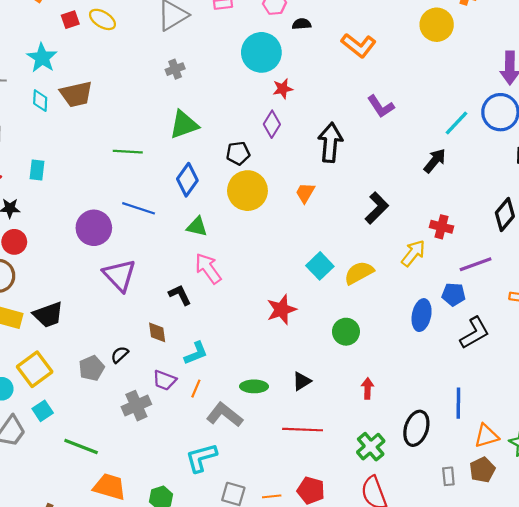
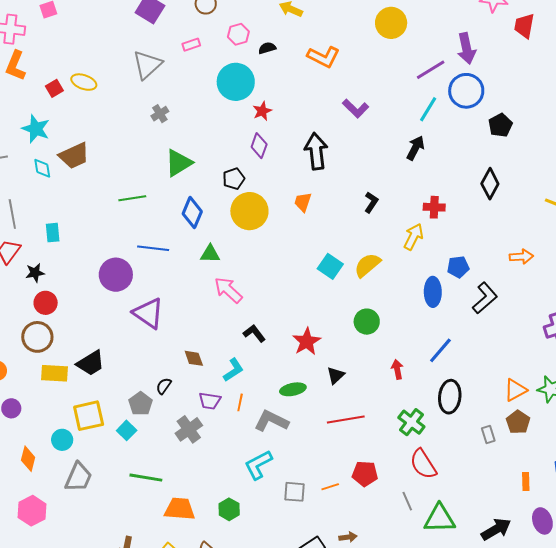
black L-shape: (377, 208) -> (371, 202), size x0.7
purple line: (476, 264) -> (431, 70), moved
black L-shape: (180, 295) -> (254, 333), moved
red star: (282, 310) -> (307, 341), moved
yellow square: (35, 369) -> (89, 416), turned 36
blue line: (458, 403) -> (440, 350), moved, turned 52
cyan square: (43, 411) -> (127, 430), moved

